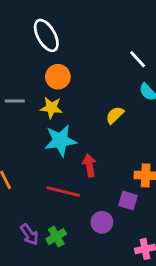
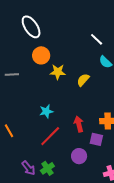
yellow star: (51, 108) -> (58, 72), moved
cyan star: (60, 141) -> (46, 111), moved, size x0.6
red arrow: (89, 165) -> (79, 124), moved
red line: (63, 192) -> (50, 136), turned -55

